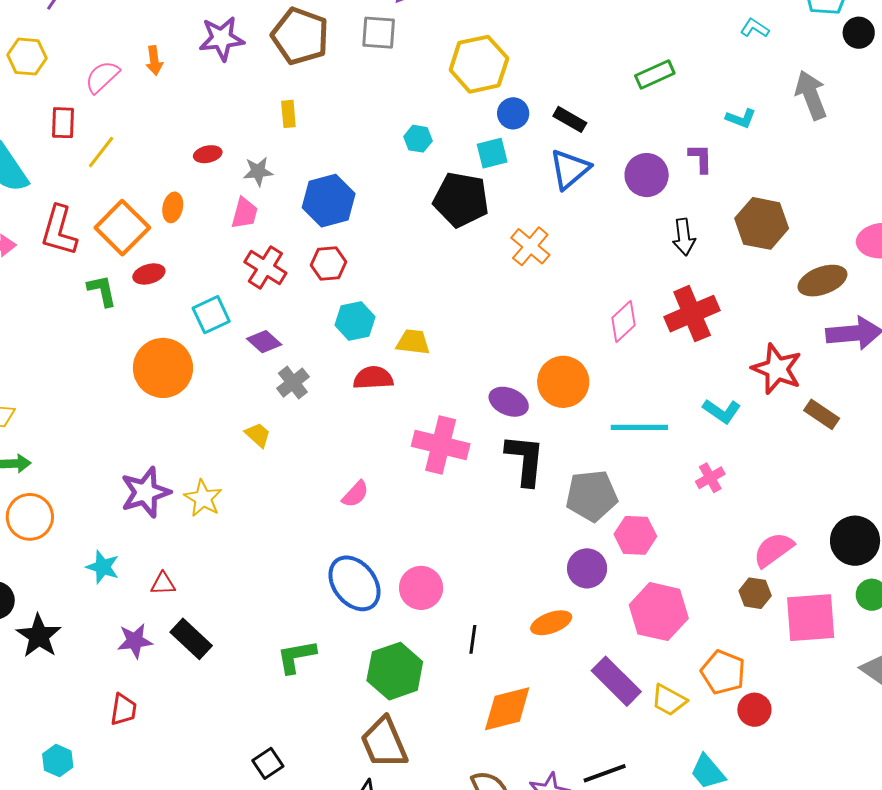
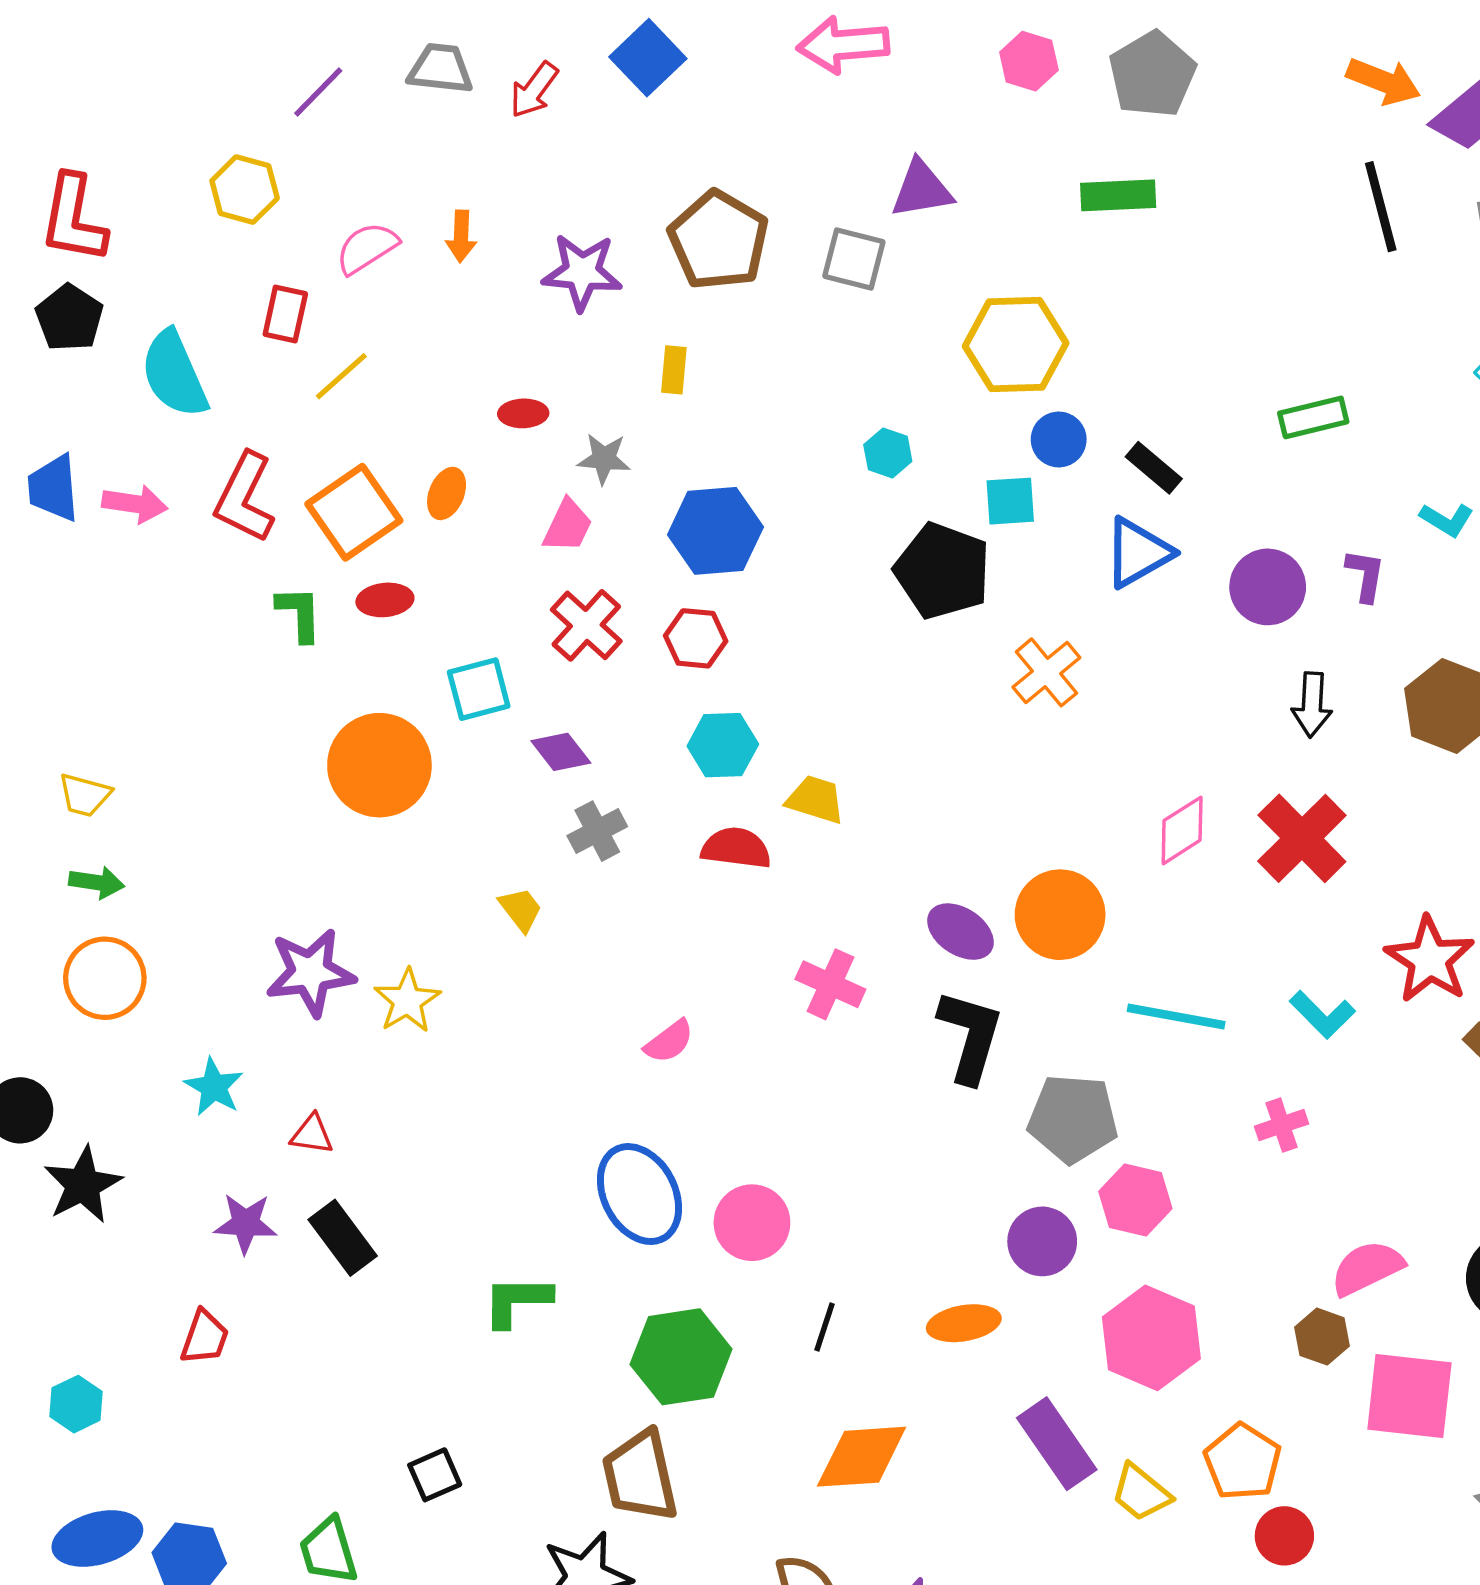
purple star: (222, 39) -> (582, 272), moved
red cross: (692, 314) -> (1302, 838), turned -32
pink cross: (441, 445) -> (830, 984), size x0.7

